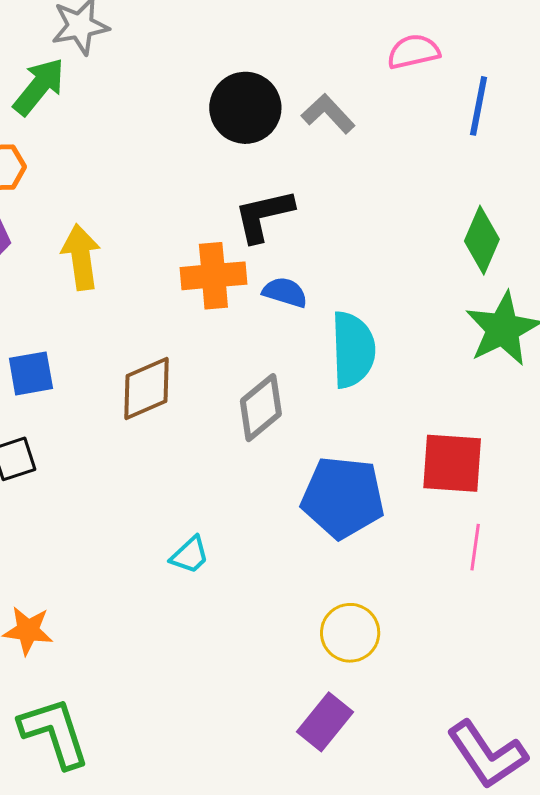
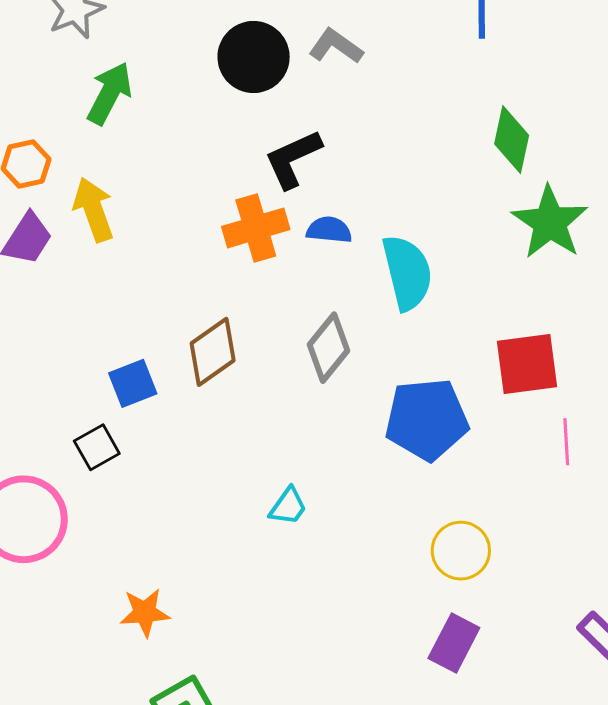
green arrow: (39, 87) -> (110, 93), moved
yellow arrow: (81, 257) -> (94, 210), moved
blue square: (31, 373) -> (133, 383), moved

